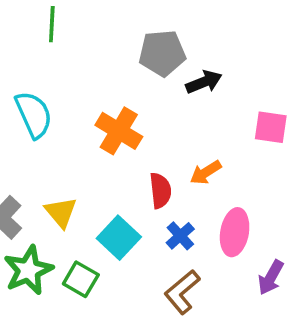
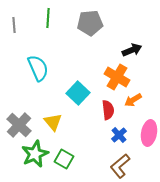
gray pentagon: (162, 53) -> (90, 23), moved
orange cross: (119, 131) -> (117, 77), moved
cyan square: (119, 238) -> (78, 93), moved

